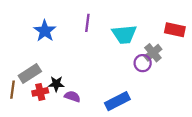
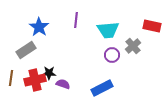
purple circle: (143, 63) -> (112, 55), moved
gray rectangle: (30, 73) -> (26, 50), moved
red cross: (40, 92) -> (35, 80), size x1.5

